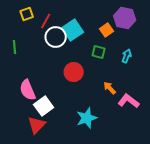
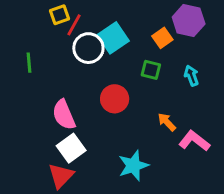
yellow square: (27, 14) -> (59, 15), moved
cyan arrow: (127, 56) -> (191, 76), turned -40
pink semicircle: (28, 90) -> (64, 115), moved

